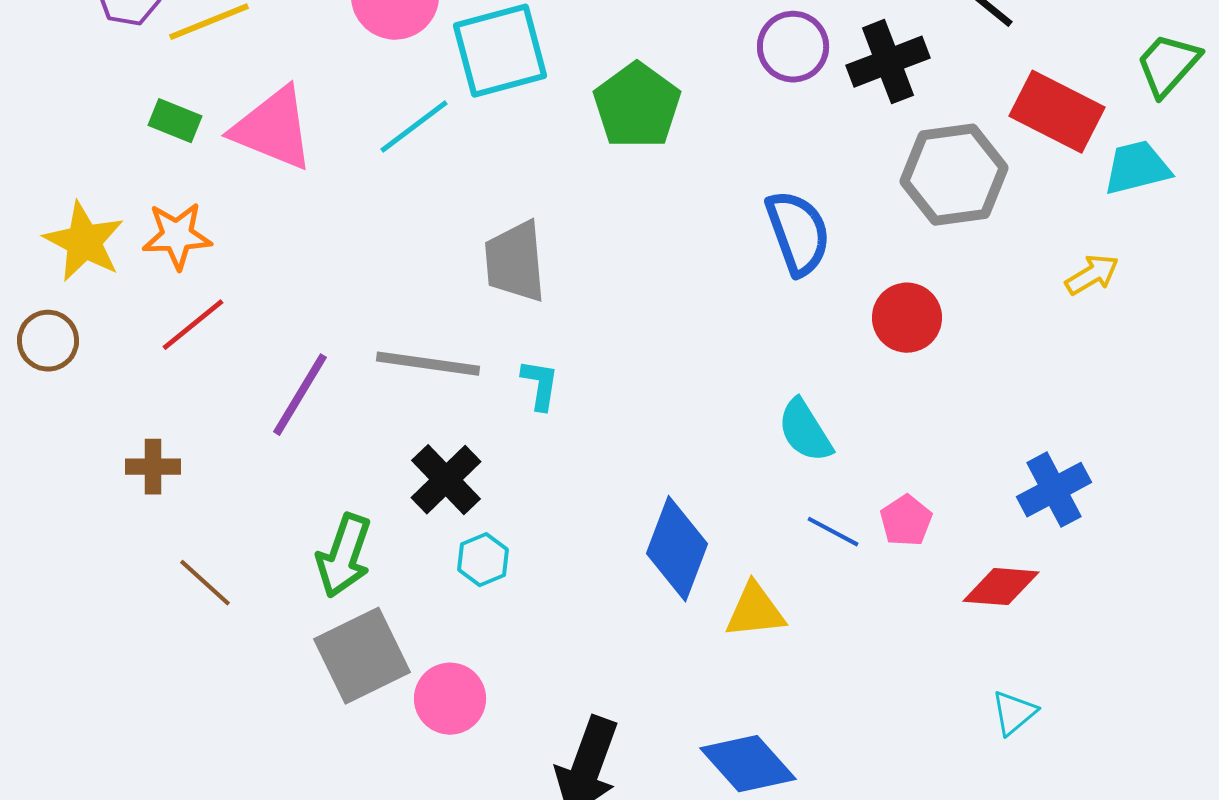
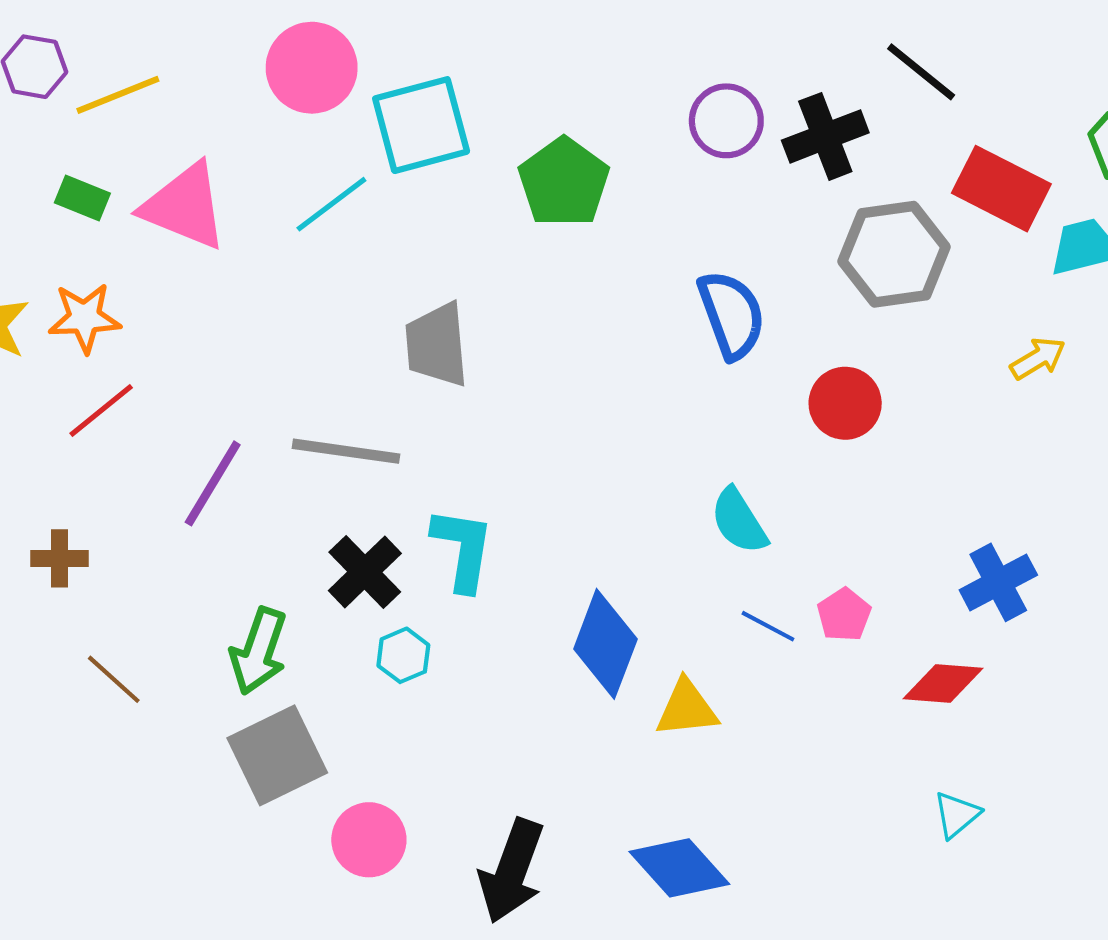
cyan L-shape: (540, 385) -> (463, 549), moved, size x1.6
pink circle: (450, 699) -> (369, 840), moved

